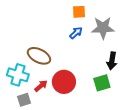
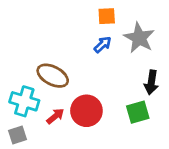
gray star: (103, 28) -> (139, 38), turned 30
gray square: (24, 100) -> (18, 135), moved

